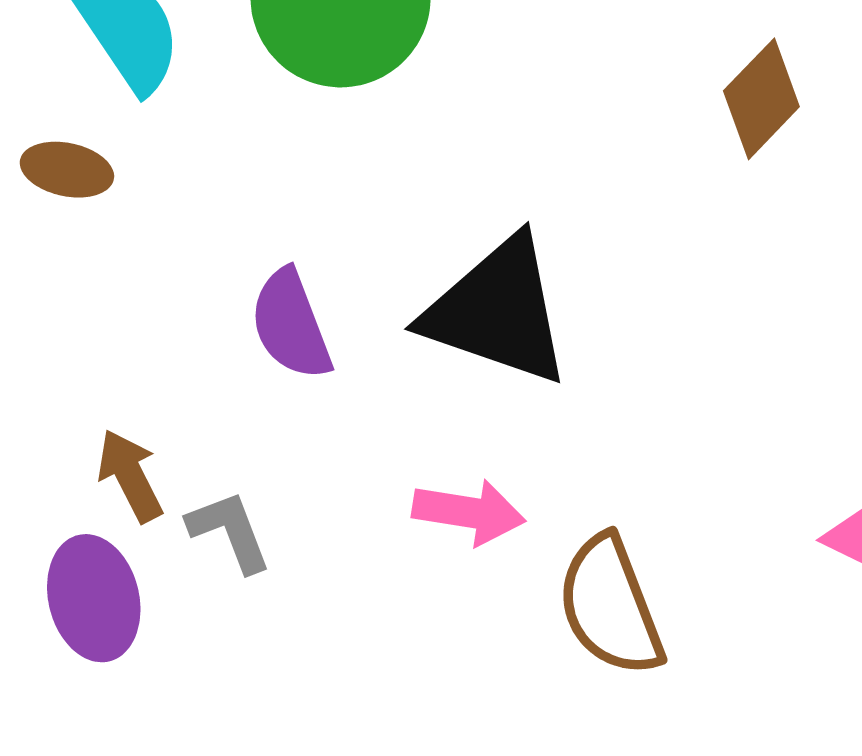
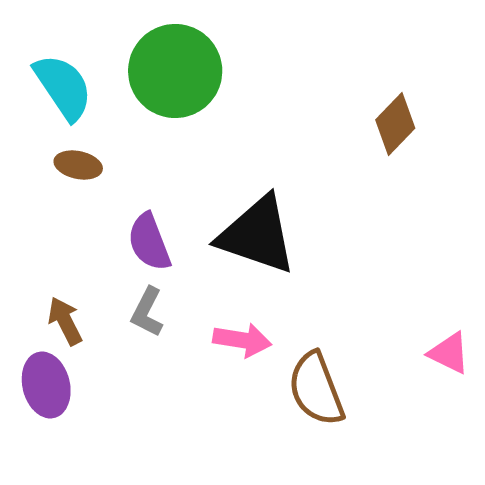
brown ellipse: (67, 170) -> (78, 165), moved
gray L-shape: (230, 531) -> (147, 312), moved, turned -132

